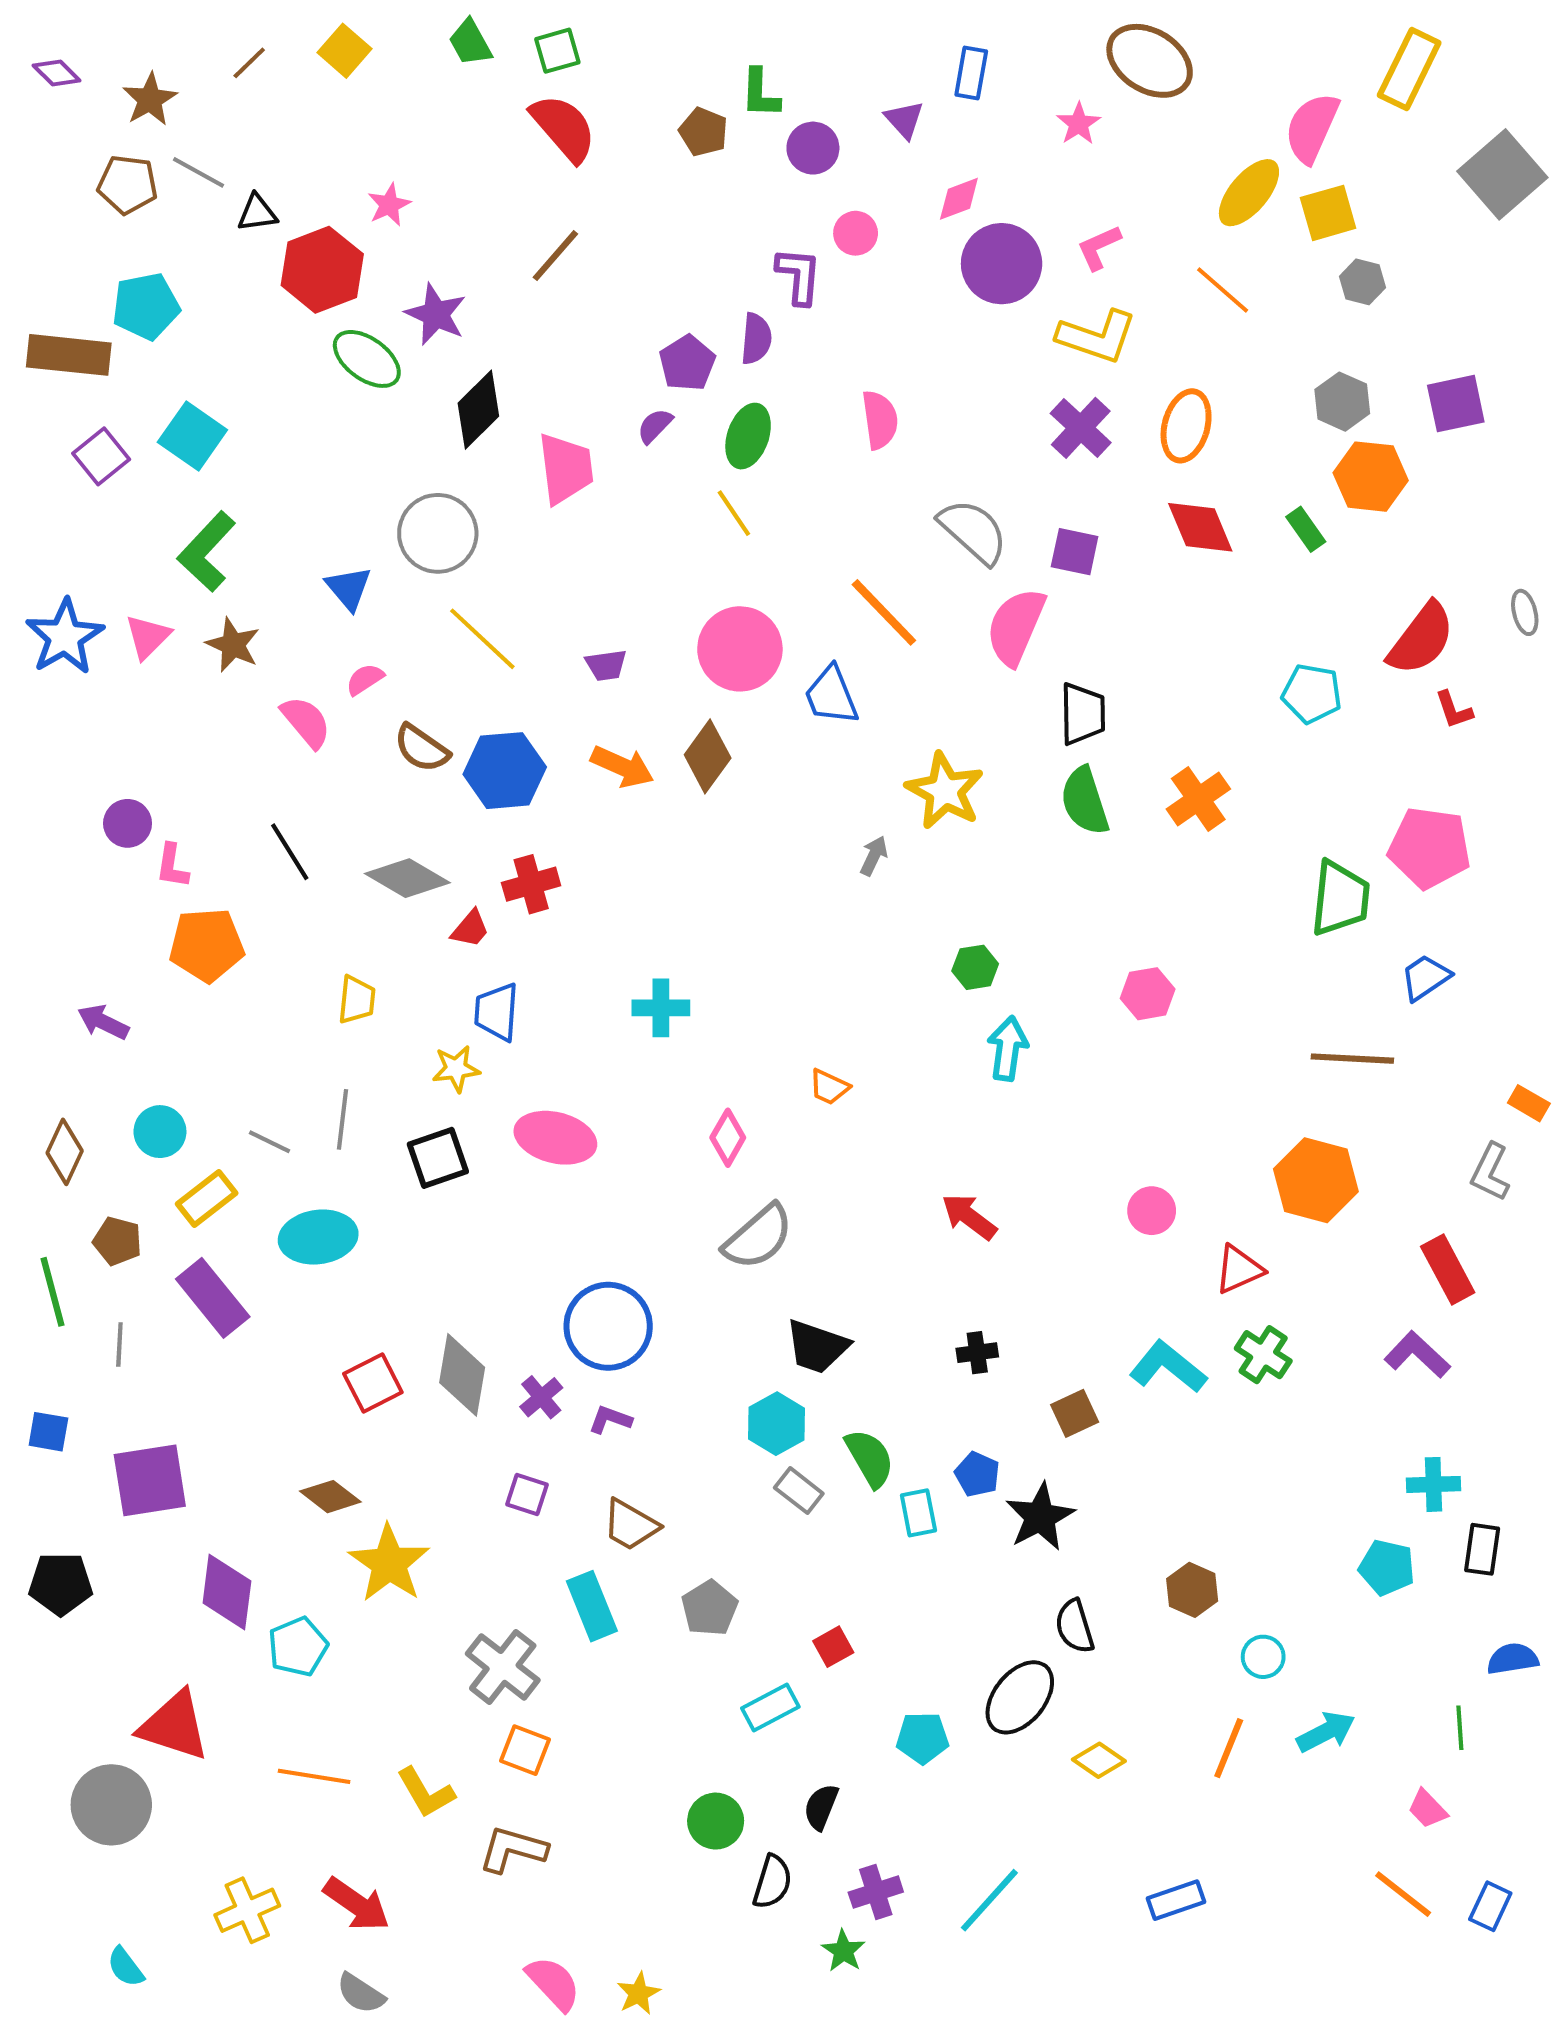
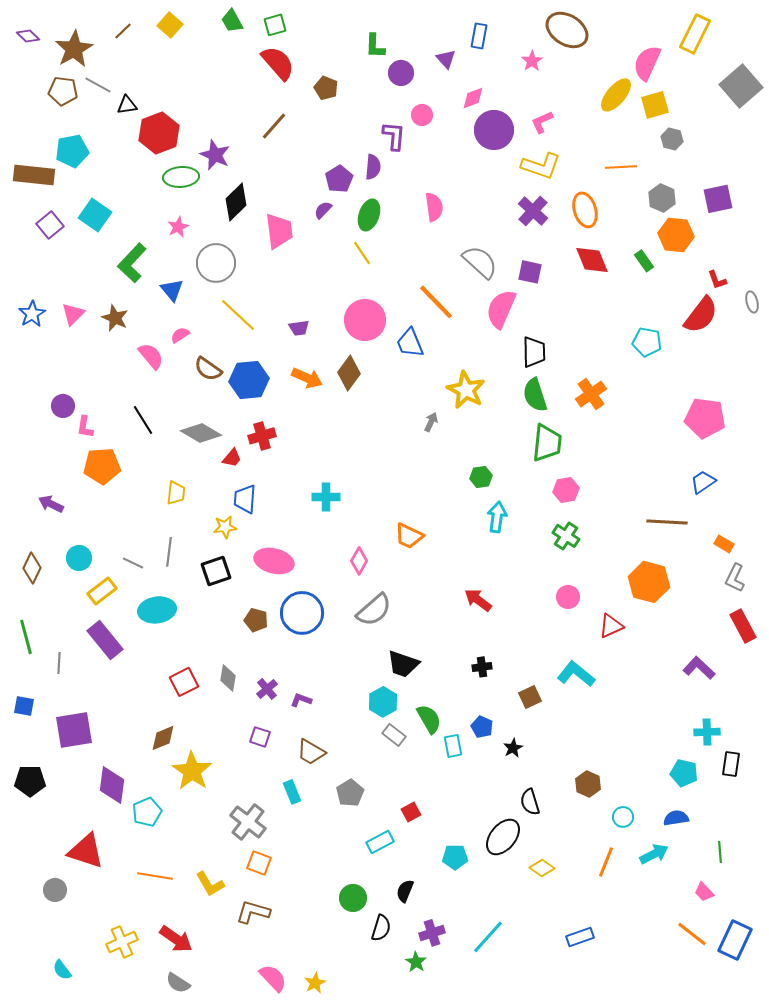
brown star: (150, 99) -> (74, 49), size x1.4
brown pentagon: (703, 132) -> (326, 88), moved
pink star: (389, 205) -> (178, 227), moved
orange line: (1223, 290) -> (621, 167), moved, turned -44
green ellipse: (367, 359) -> (181, 177), turned -40
orange ellipse: (1186, 426) -> (585, 210), turned -32
green L-shape: (207, 552) -> (132, 263), moved
blue star: (65, 637) -> (32, 314), size x0.7
red L-shape: (1454, 710) -> (717, 280), moved
green trapezoid: (1340, 898) -> (547, 443), moved
orange trapezoid: (829, 1087) -> (409, 536), size x1.4
orange rectangle: (1529, 1103) -> (724, 544), moved
brown pentagon: (117, 1241) -> (256, 620), moved
red rectangle: (1448, 1269) -> (743, 626), moved
blue circle: (608, 1326) -> (302, 613), moved
green cross: (1263, 1355) -> (566, 536), moved
gray diamond: (462, 1375) -> (228, 678), size x0.7
brown diamond: (330, 1497) -> (163, 738), turned -60
black star: (1040, 1517) -> (513, 748), size x0.6
cyan rectangle: (592, 1606) -> (292, 792), size x0.7
blue semicircle: (1513, 1659) -> (676, 818), moved
gray circle: (111, 1805) -> (55, 890), size x0.6
blue rectangle: (1490, 1906) -> (735, 940), size x1.6

